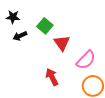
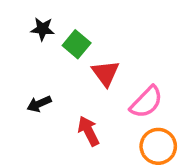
black star: (13, 17) -> (43, 29), moved
black arrow: (20, 36) -> (39, 104), moved

